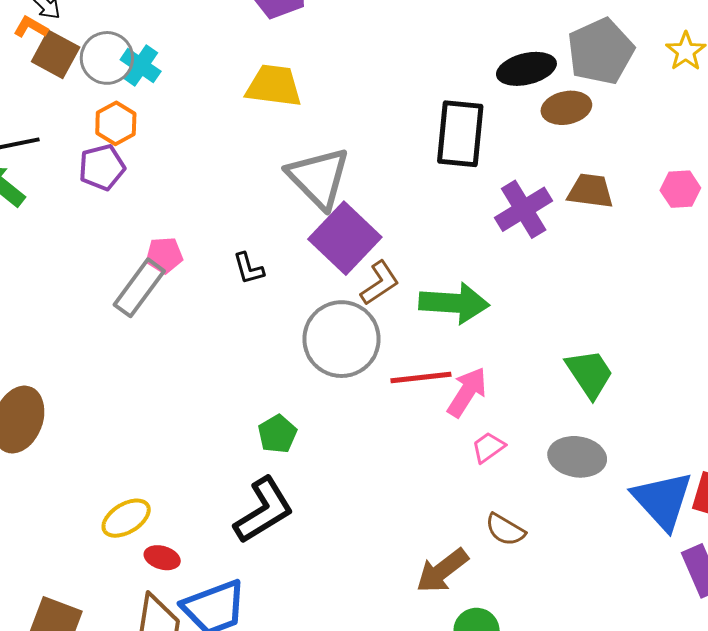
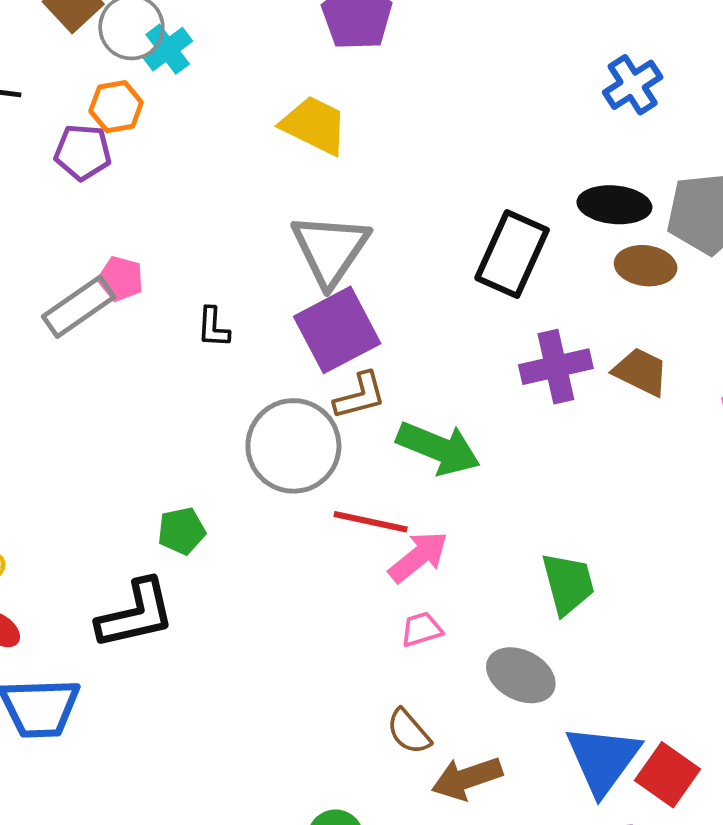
brown arrow: (442, 571) -> (467, 778), moved

